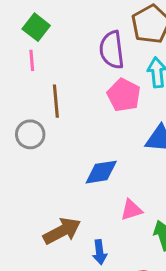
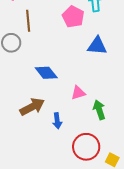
blue diamond: (101, 172) -> (46, 73), moved, turned 60

